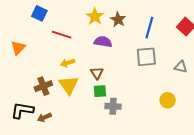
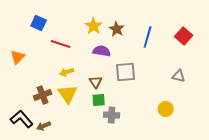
gray square: (146, 57) -> (126, 72), moved
black L-shape: (22, 110) -> (22, 119), turned 40

